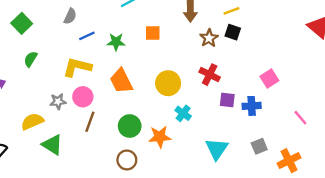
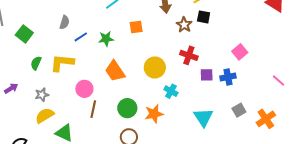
yellow L-shape: (77, 67) -> (62, 63), moved
gray star: (58, 101) -> (42, 95), moved
pink line: (300, 118) -> (278, 81), moved

